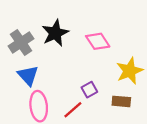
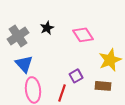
black star: (55, 33) -> (47, 28), size x0.6
red line: (73, 110) -> (62, 93), turned -30

